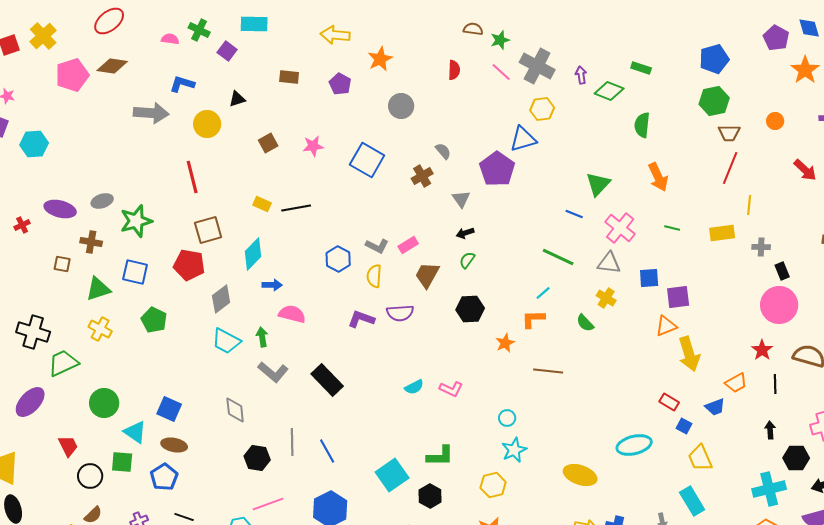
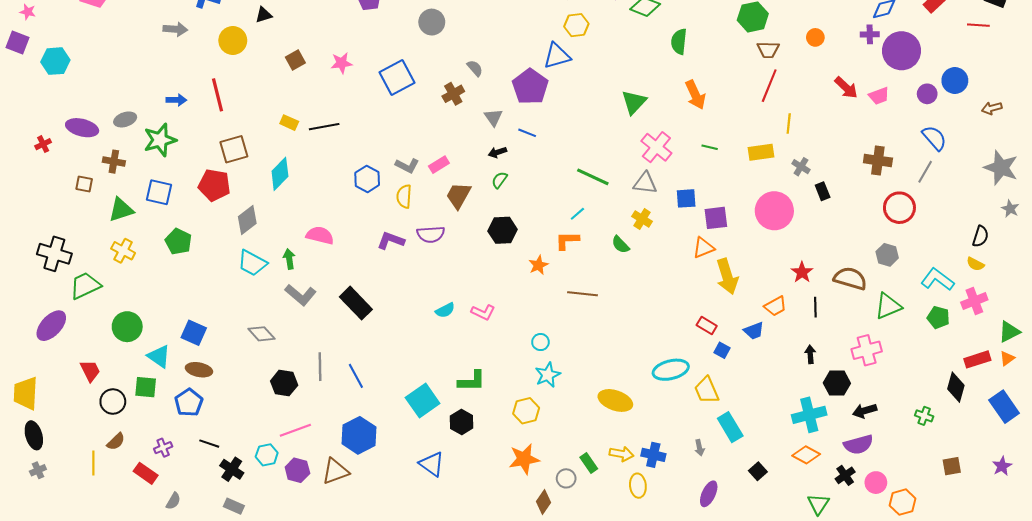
gray arrow: (151, 113) -> (175, 29), size x0.7
blue square: (367, 160) -> (397, 77), turned 32
blue line: (574, 214) -> (527, 133), moved
gray cross: (761, 247) -> (801, 167), turned 30
blue arrow: (272, 285) -> (176, 100), moved
pink circle: (779, 305) -> (774, 211), moved
gray diamond: (235, 410) -> (262, 334), turned -36
yellow trapezoid: (700, 458) -> (707, 390), moved

